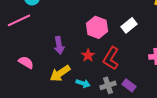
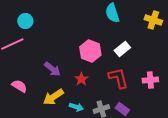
purple arrow: (59, 45) -> (52, 69), turned -42
red L-shape: (111, 58) -> (118, 78), moved, turned 135

